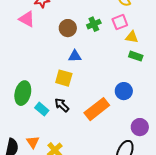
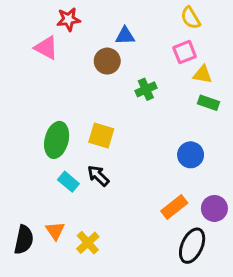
green cross: (94, 24) -> (146, 89), moved
blue triangle: (75, 56) -> (125, 36), moved
green ellipse: (23, 93) -> (57, 140), moved
orange rectangle: (97, 109) -> (174, 207), moved, size x0.7

